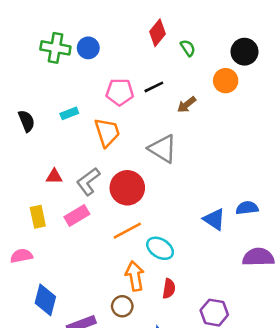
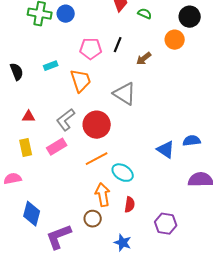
green semicircle: (188, 48) -> (145, 14), turned -32
black line: (154, 87) -> (118, 45), turned -42
red triangle: (54, 176) -> (29, 117), moved

